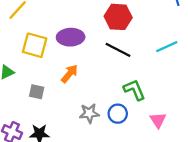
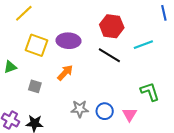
cyan line: (167, 47) -> (143, 45), moved
green L-shape: (134, 90) -> (150, 92), moved
pink triangle: (158, 120) -> (130, 114), moved

